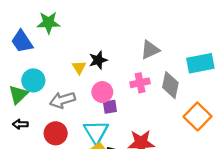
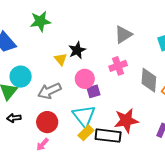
green star: (48, 23) -> (40, 21), moved
gray diamond: (170, 85) -> (149, 80), moved

